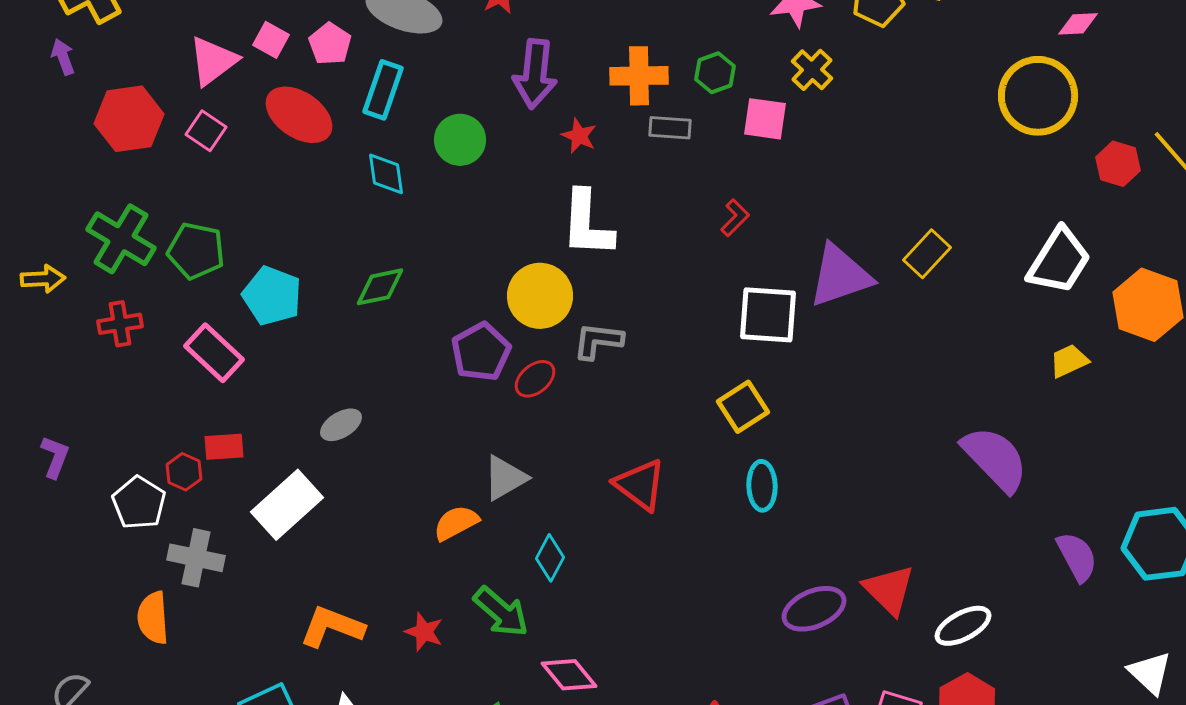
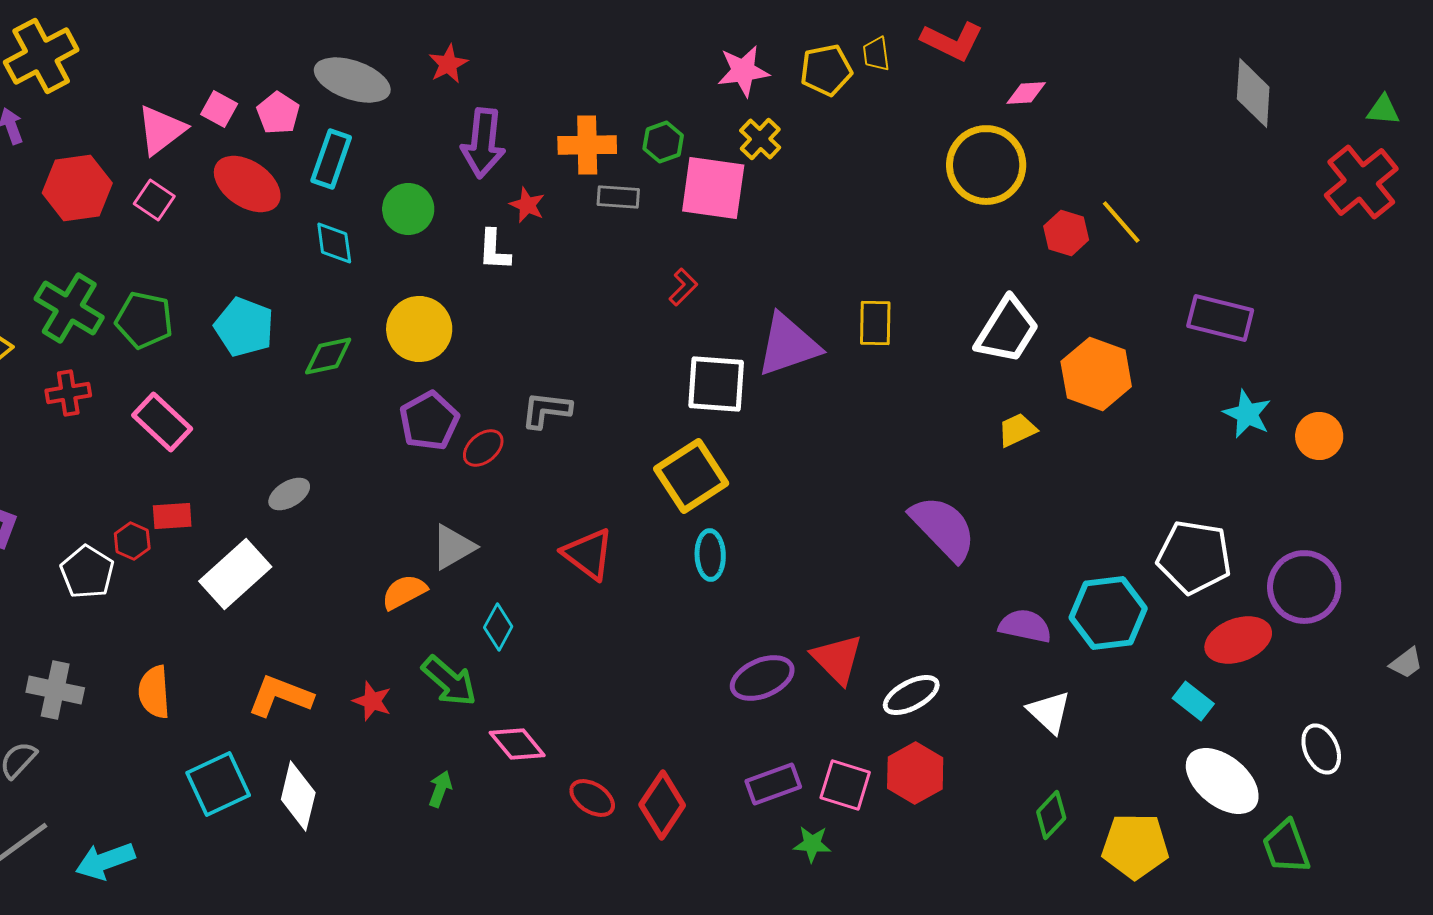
pink square: (765, 119) -> (713, 188), size x1.5
white L-shape: (587, 224) -> (494, 250), moved, size x0.6
yellow rectangle: (927, 254) -> (875, 323), turned -42
cyan pentagon: (272, 296) -> (244, 327), moved
yellow circle: (540, 296) -> (419, 329), moved
yellow square: (743, 407) -> (691, 476), size x1.4
purple semicircle: (1077, 557) -> (1025, 626), turned -50
gray cross: (196, 558) -> (55, 690), moved
orange semicircle: (153, 618) -> (154, 692), moved
white triangle: (1150, 673) -> (1049, 712), moved

